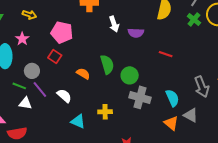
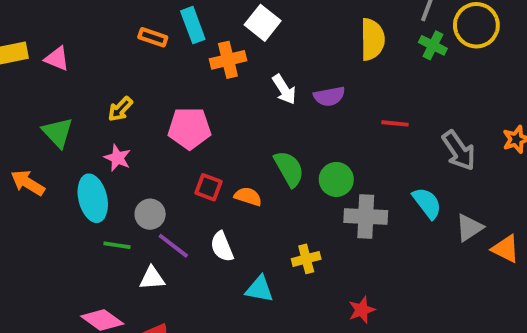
yellow arrow: (29, 15) -> (120, 109), turned 128
red square: (55, 57) -> (209, 187), moved
green line: (19, 86) -> (117, 245), moved
gray arrow: (202, 87) -> (459, 151), moved
white semicircle: (64, 96) -> (222, 247), turned -140
gray triangle: (191, 115) -> (469, 228), turned -49
orange triangle: (171, 123) -> (506, 249), moved

